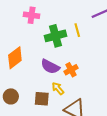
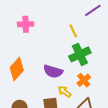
green cross: (56, 36) -> (80, 54), moved
orange cross: (71, 70) -> (84, 80), moved

